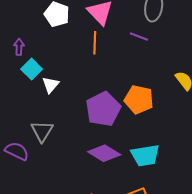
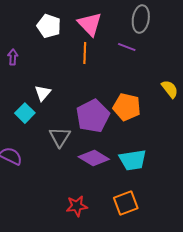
cyan square: (32, 69) -> (25, 113), moved
gray triangle: (42, 131) -> (60, 137), moved

